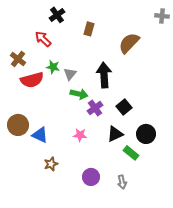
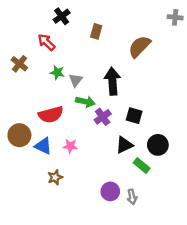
red semicircle: (32, 80) -> (51, 115), moved
black square: (124, 107) -> (134, 116), turned -35
pink star: (80, 135) -> (70, 146), moved
purple circle: (91, 177) -> (110, 191), moved

